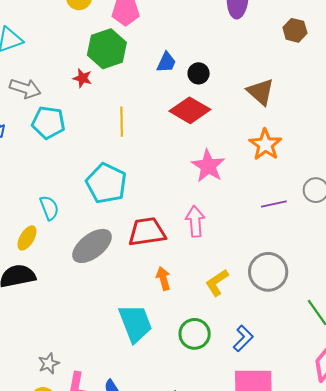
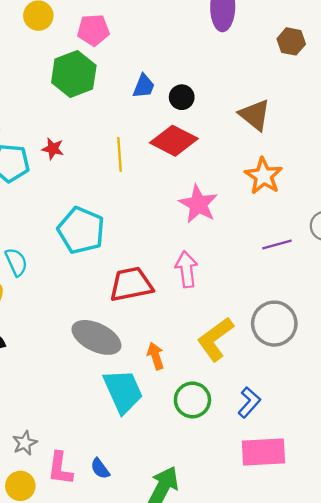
red star: (82, 78) -> (53, 149), moved
yellow line: (122, 122) -> (119, 154), moved
gray ellipse: (92, 246) -> (96, 337), moved, turned 66
orange arrow: (163, 279) -> (156, 356), moved
yellow L-shape: (217, 283) -> (215, 339), size x1.4

